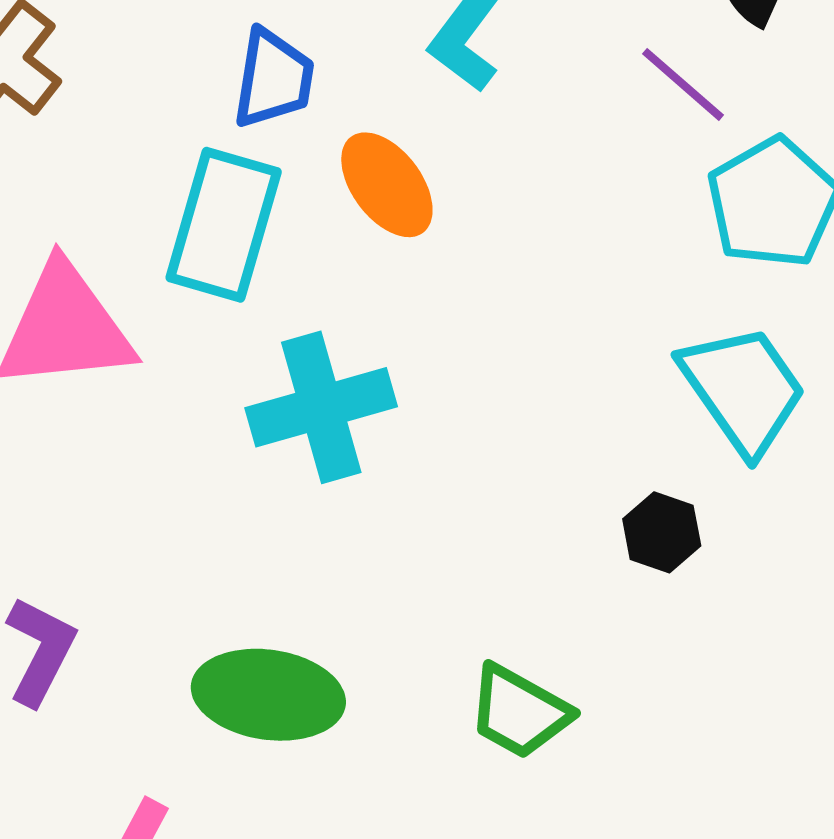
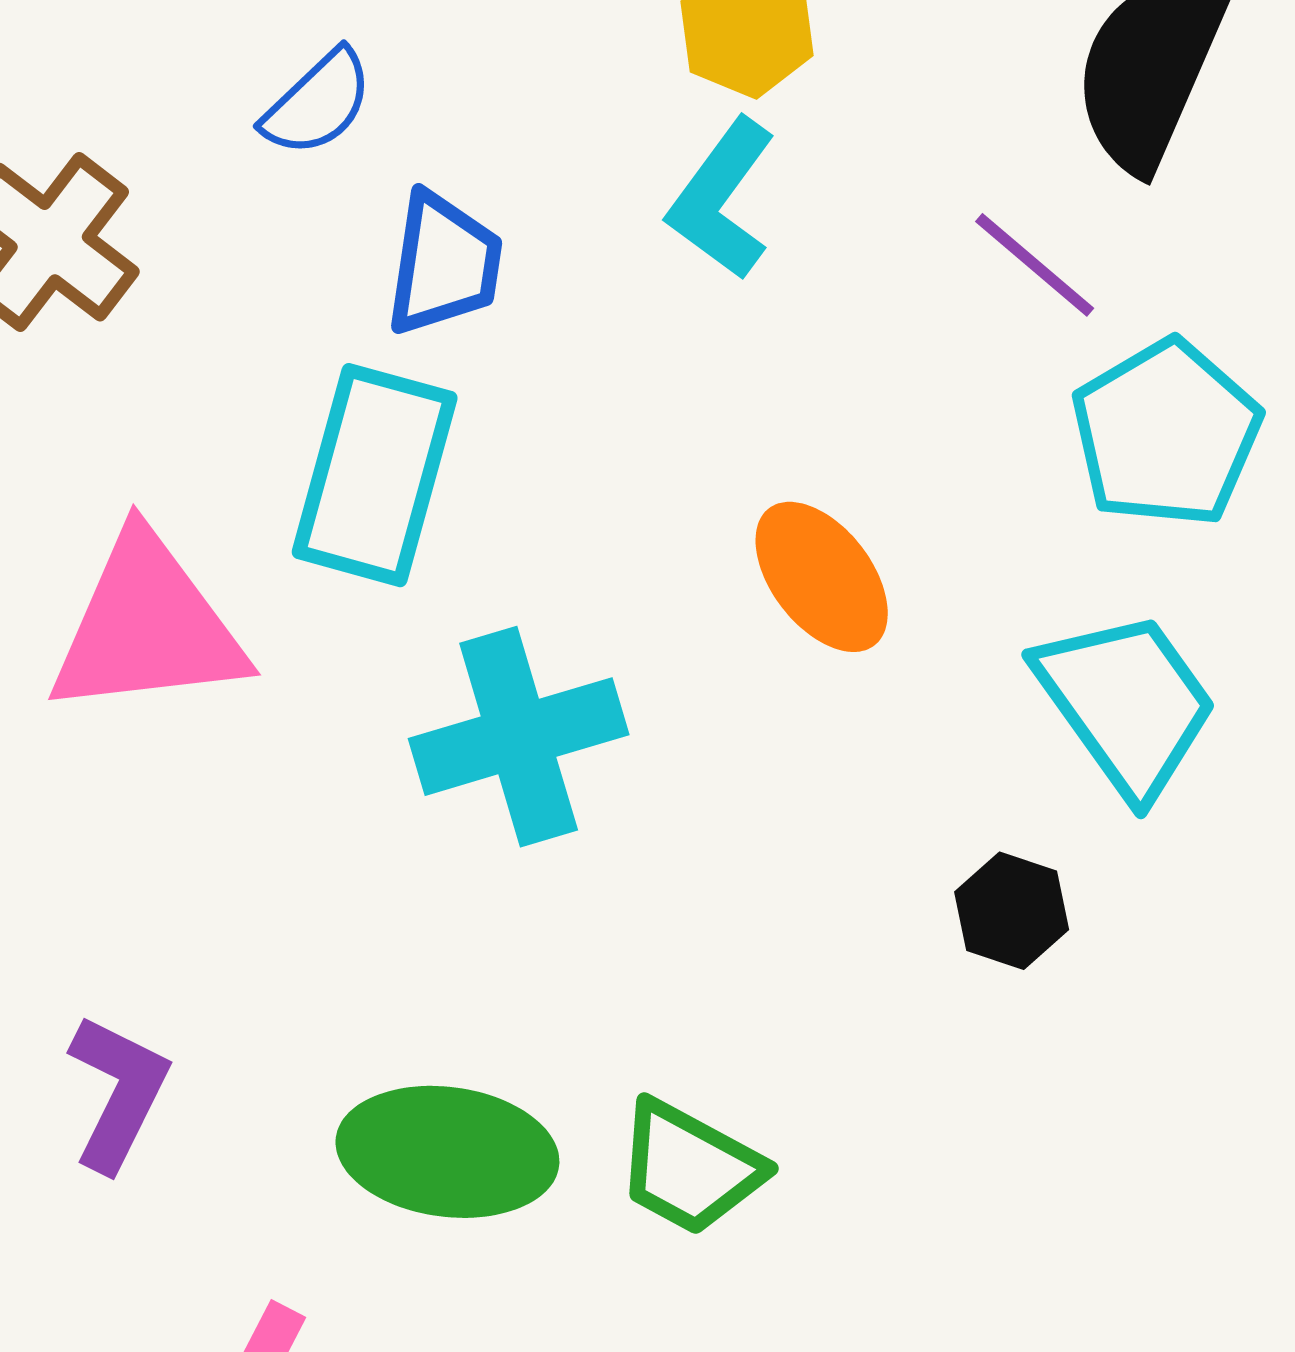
orange ellipse: (387, 185) -> (822, 577), moved
green trapezoid: (519, 712) -> (690, 1168), moved

